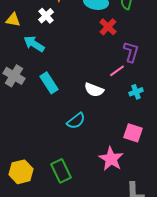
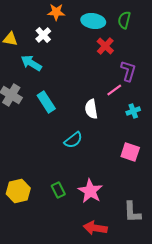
white semicircle: (94, 90) -> (91, 109), turned 60
pink star: (111, 159) -> (90, 191), moved
green rectangle: (61, 171) -> (58, 190), size x0.7

